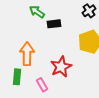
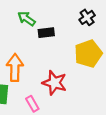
red star: (61, 67) -> (54, 83), turned -30

